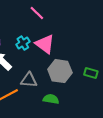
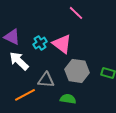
pink line: (37, 13) -> (76, 13), moved

